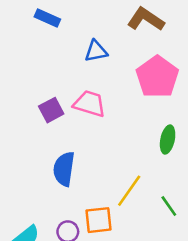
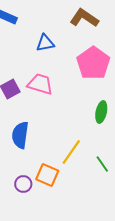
orange square: (98, 220) -> (47, 175), turned 30

